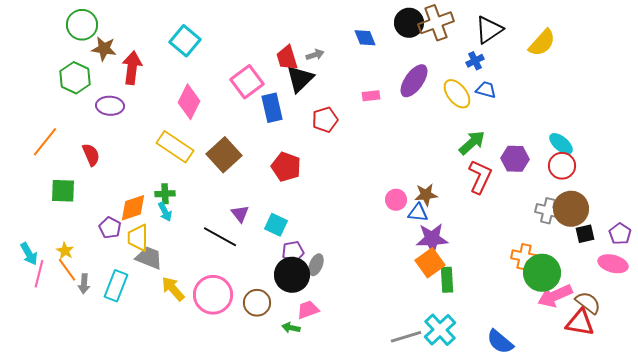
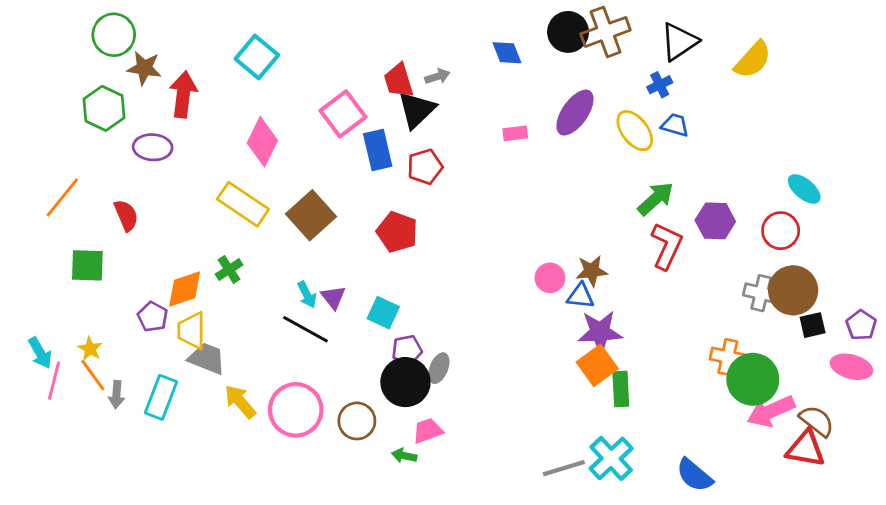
red pentagon: (325, 120) -> (425, 167), moved
cyan ellipse: (561, 144) -> (804, 189), moved
green cross: (165, 194) -> (229, 270), turned -30
cyan arrow: (165, 212) -> (307, 295), moved

